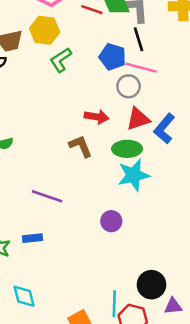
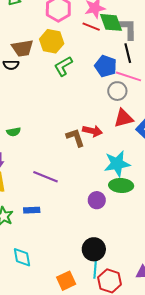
red arrow: (97, 117) -> (92, 131), moved
green ellipse: (127, 149) -> (121, 185), moved
black circle: (151, 285) -> (94, 249), moved

